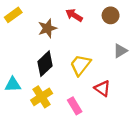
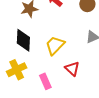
black diamond: (45, 64) -> (23, 40), turned -50

